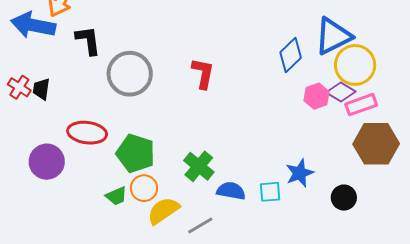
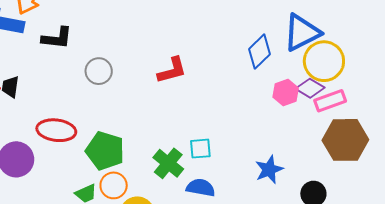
black L-shape: (88, 40) -> (57, 38), turned 104
red L-shape: (203, 73) -> (172, 70), turned 64
gray circle: (130, 74) -> (99, 71), size x0.6
cyan square: (270, 192) -> (200, 149), moved

